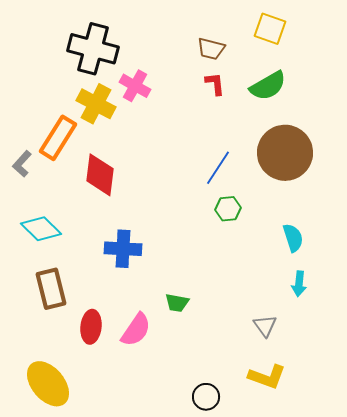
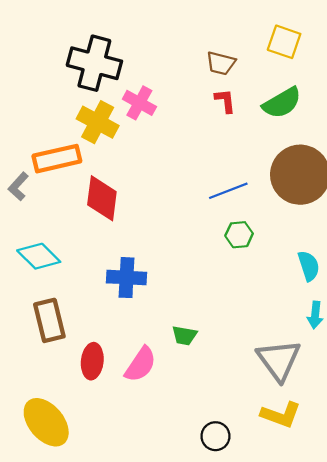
orange rectangle: (58, 138) -> (57, 159), turned 45
blue line: (218, 168) -> (228, 191), turned 36
gray triangle: (265, 326) -> (279, 360), size x1.8

